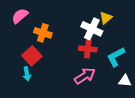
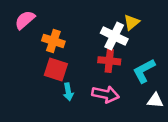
red square: (32, 56) -> (56, 70), moved, turned -30
cyan arrow: (27, 74) -> (68, 92), moved
pink arrow: (85, 76) -> (106, 94), turned 45

